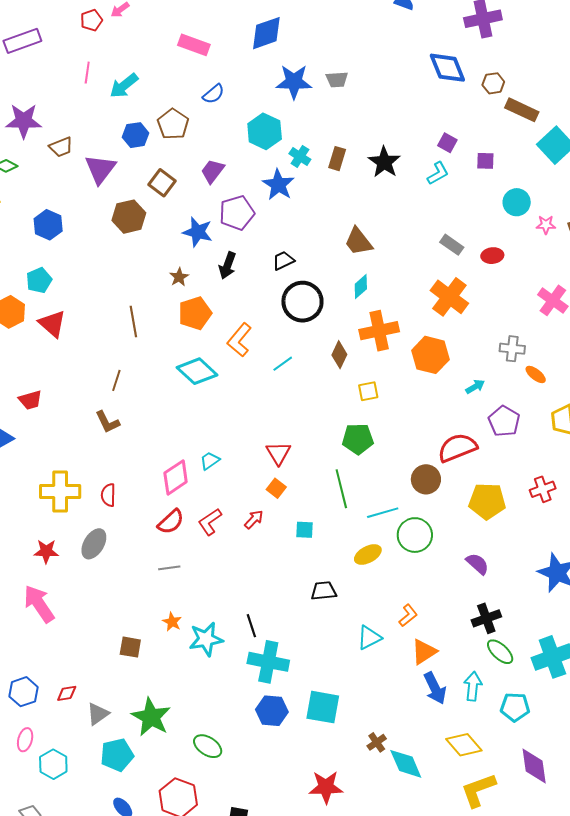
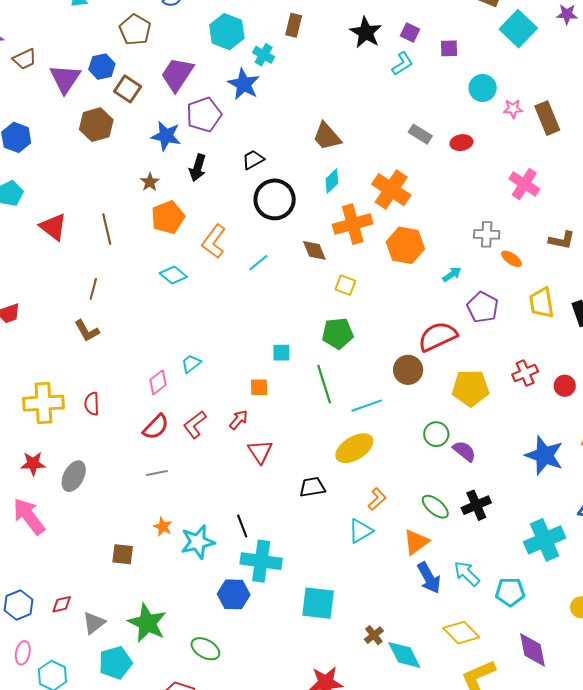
blue hexagon: (136, 135) -> (102, 67), moved
brown rectangle: (337, 159) -> (294, 25), moved
black star: (384, 162) -> (366, 32), moved
purple trapezoid: (213, 171) -> (177, 74), size x1.4
orange cross: (449, 297) -> (391, 190), moved
red triangle: (52, 324) -> (53, 227), moved
brown diamond: (339, 355) -> (314, 250), turned -44
cyan diamond: (197, 371) -> (173, 275), size x0.7
yellow square: (368, 391) -> (345, 285), turned 35
red triangle: (278, 453) -> (260, 452), moved
pink diamond: (176, 477) -> (158, 382), size x0.7
orange square: (276, 488) -> (259, 387), turned -36
cyan square: (304, 530) -> (281, 353), moved
green circle: (415, 535) -> (436, 434), moved, size x0.7
gray ellipse: (94, 544) -> (74, 476), moved
yellow ellipse: (368, 555) -> (354, 448), size x1.4
orange L-shape: (408, 615) -> (377, 499), moved
green ellipse: (500, 652) -> (435, 507), moved
cyan arrow: (473, 686) -> (467, 574), turned -48
blue hexagon: (272, 711) -> (234, 594), moved

